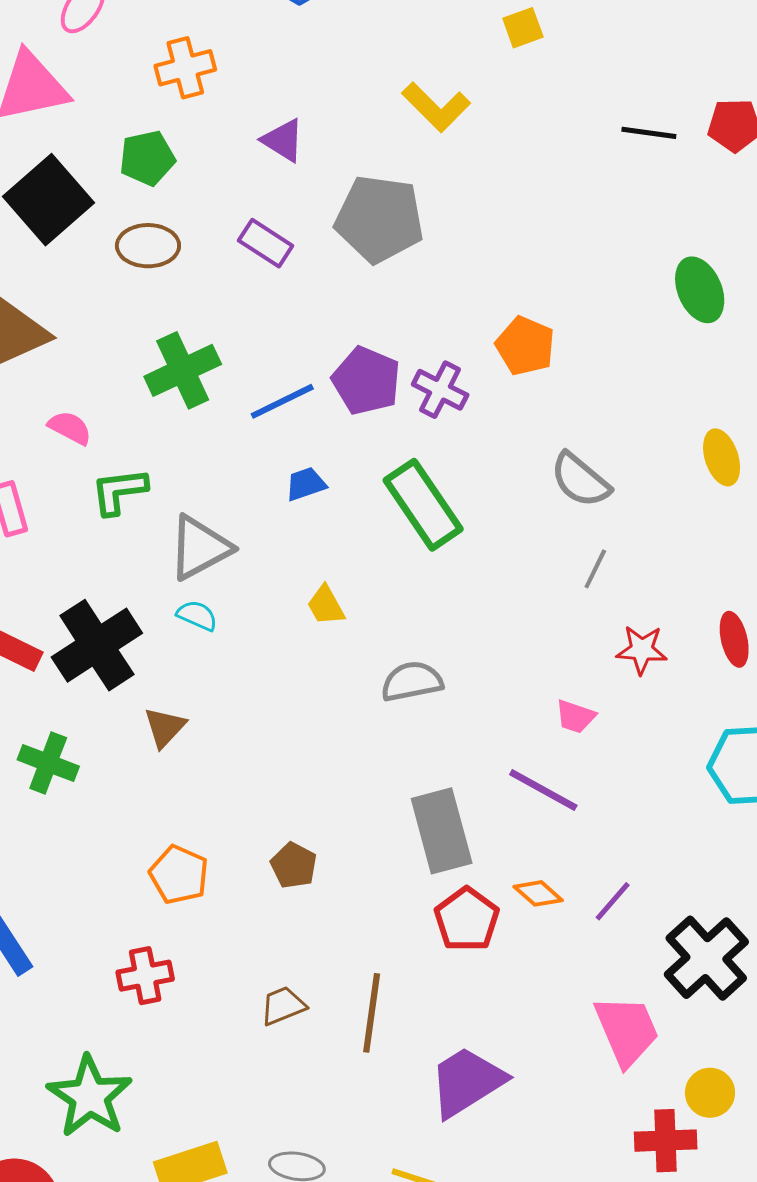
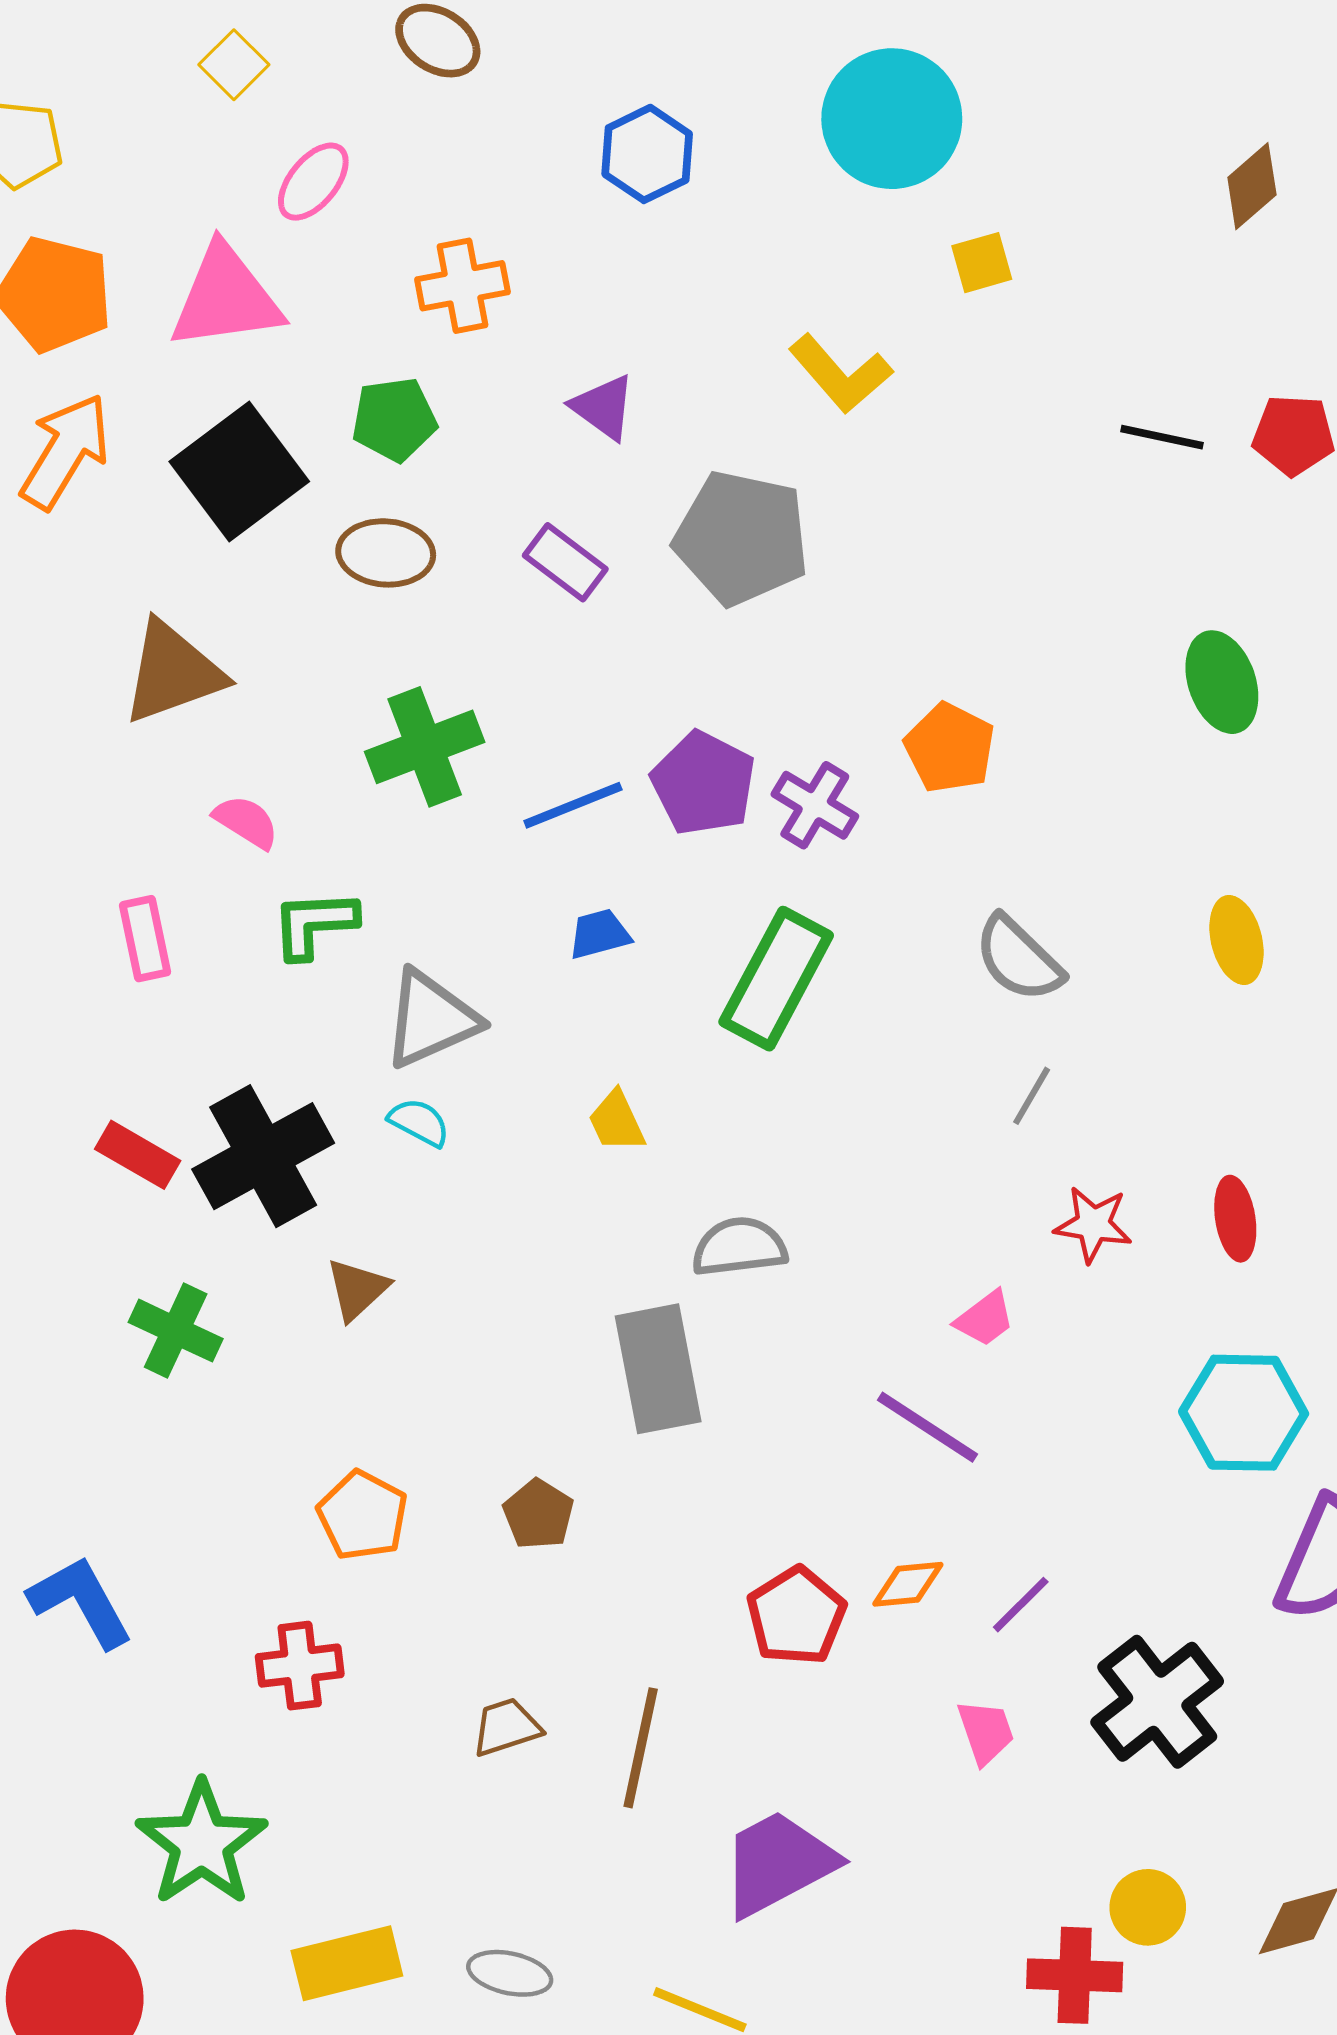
green rectangle: (423, 505) -> (776, 979), turned 58
pink trapezoid: (575, 716) -> (985, 1319), turned -60
gray rectangle: (442, 831) -> (658, 1369), moved
orange diamond: (538, 893) -> (908, 1584), turned -51
pink trapezoid: (627, 1031) -> (986, 1732), moved, size x0.6

